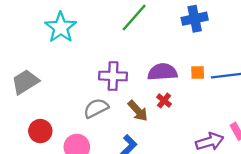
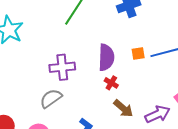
purple semicircle: (162, 72) -> (106, 57), turned 104
brown arrow: (138, 111) -> (123, 108), moved

